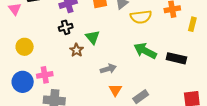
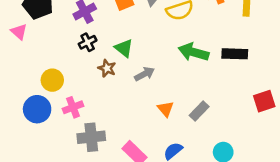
yellow circle: (25, 47) -> (52, 80), moved
gray arrow: (108, 69) -> (145, 74), moved
blue circle: (23, 82) -> (37, 109), moved

